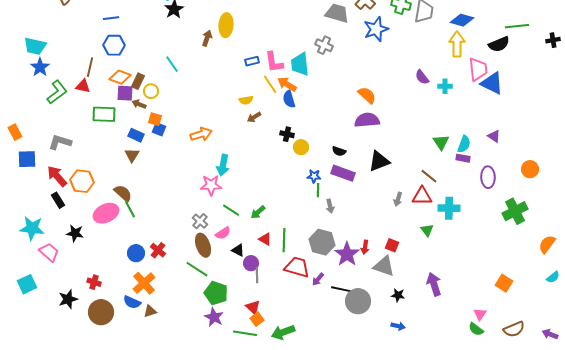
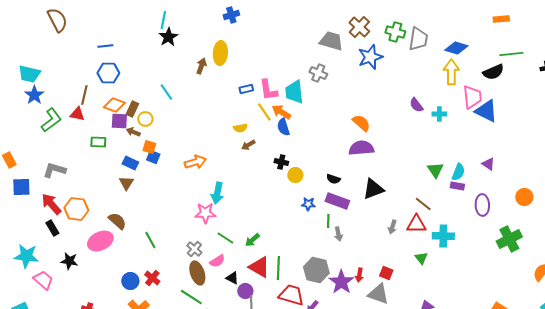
green rectangle: (104, 114) -> (98, 142), size x0.7
green line: (318, 190) -> (328, 221), moved
gray arrow: (330, 206) -> (338, 234), moved
green line: (130, 209) -> (150, 240), moved
red triangle: (265, 239) -> (259, 267), size x1.6

